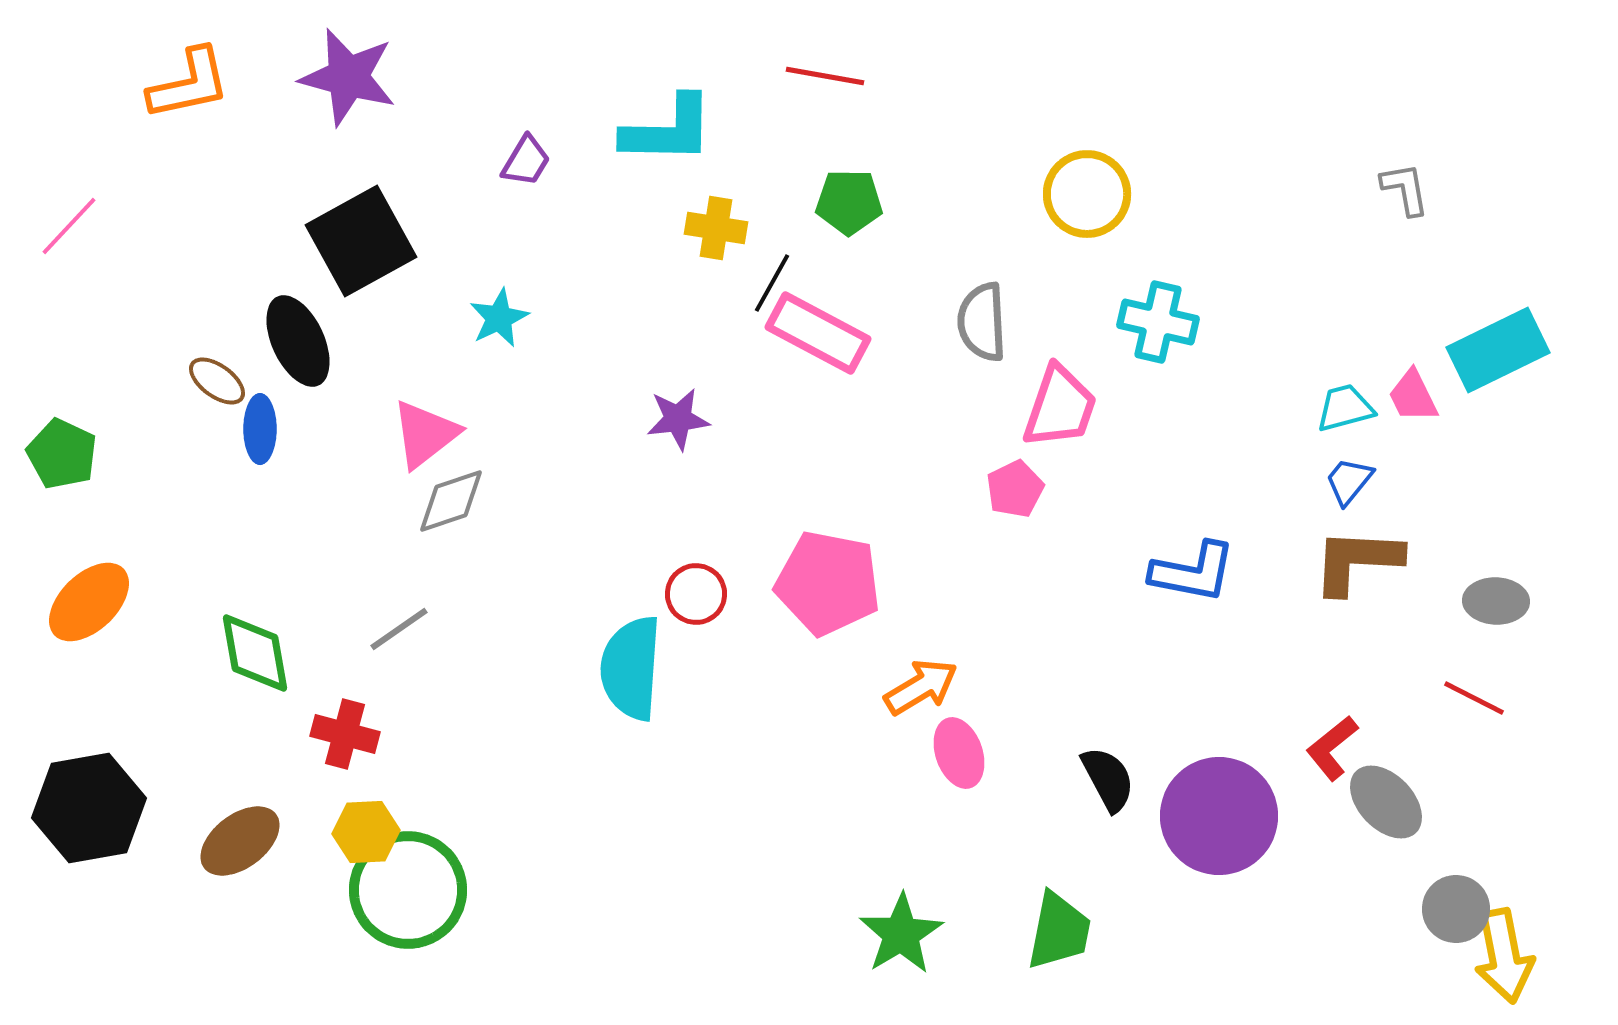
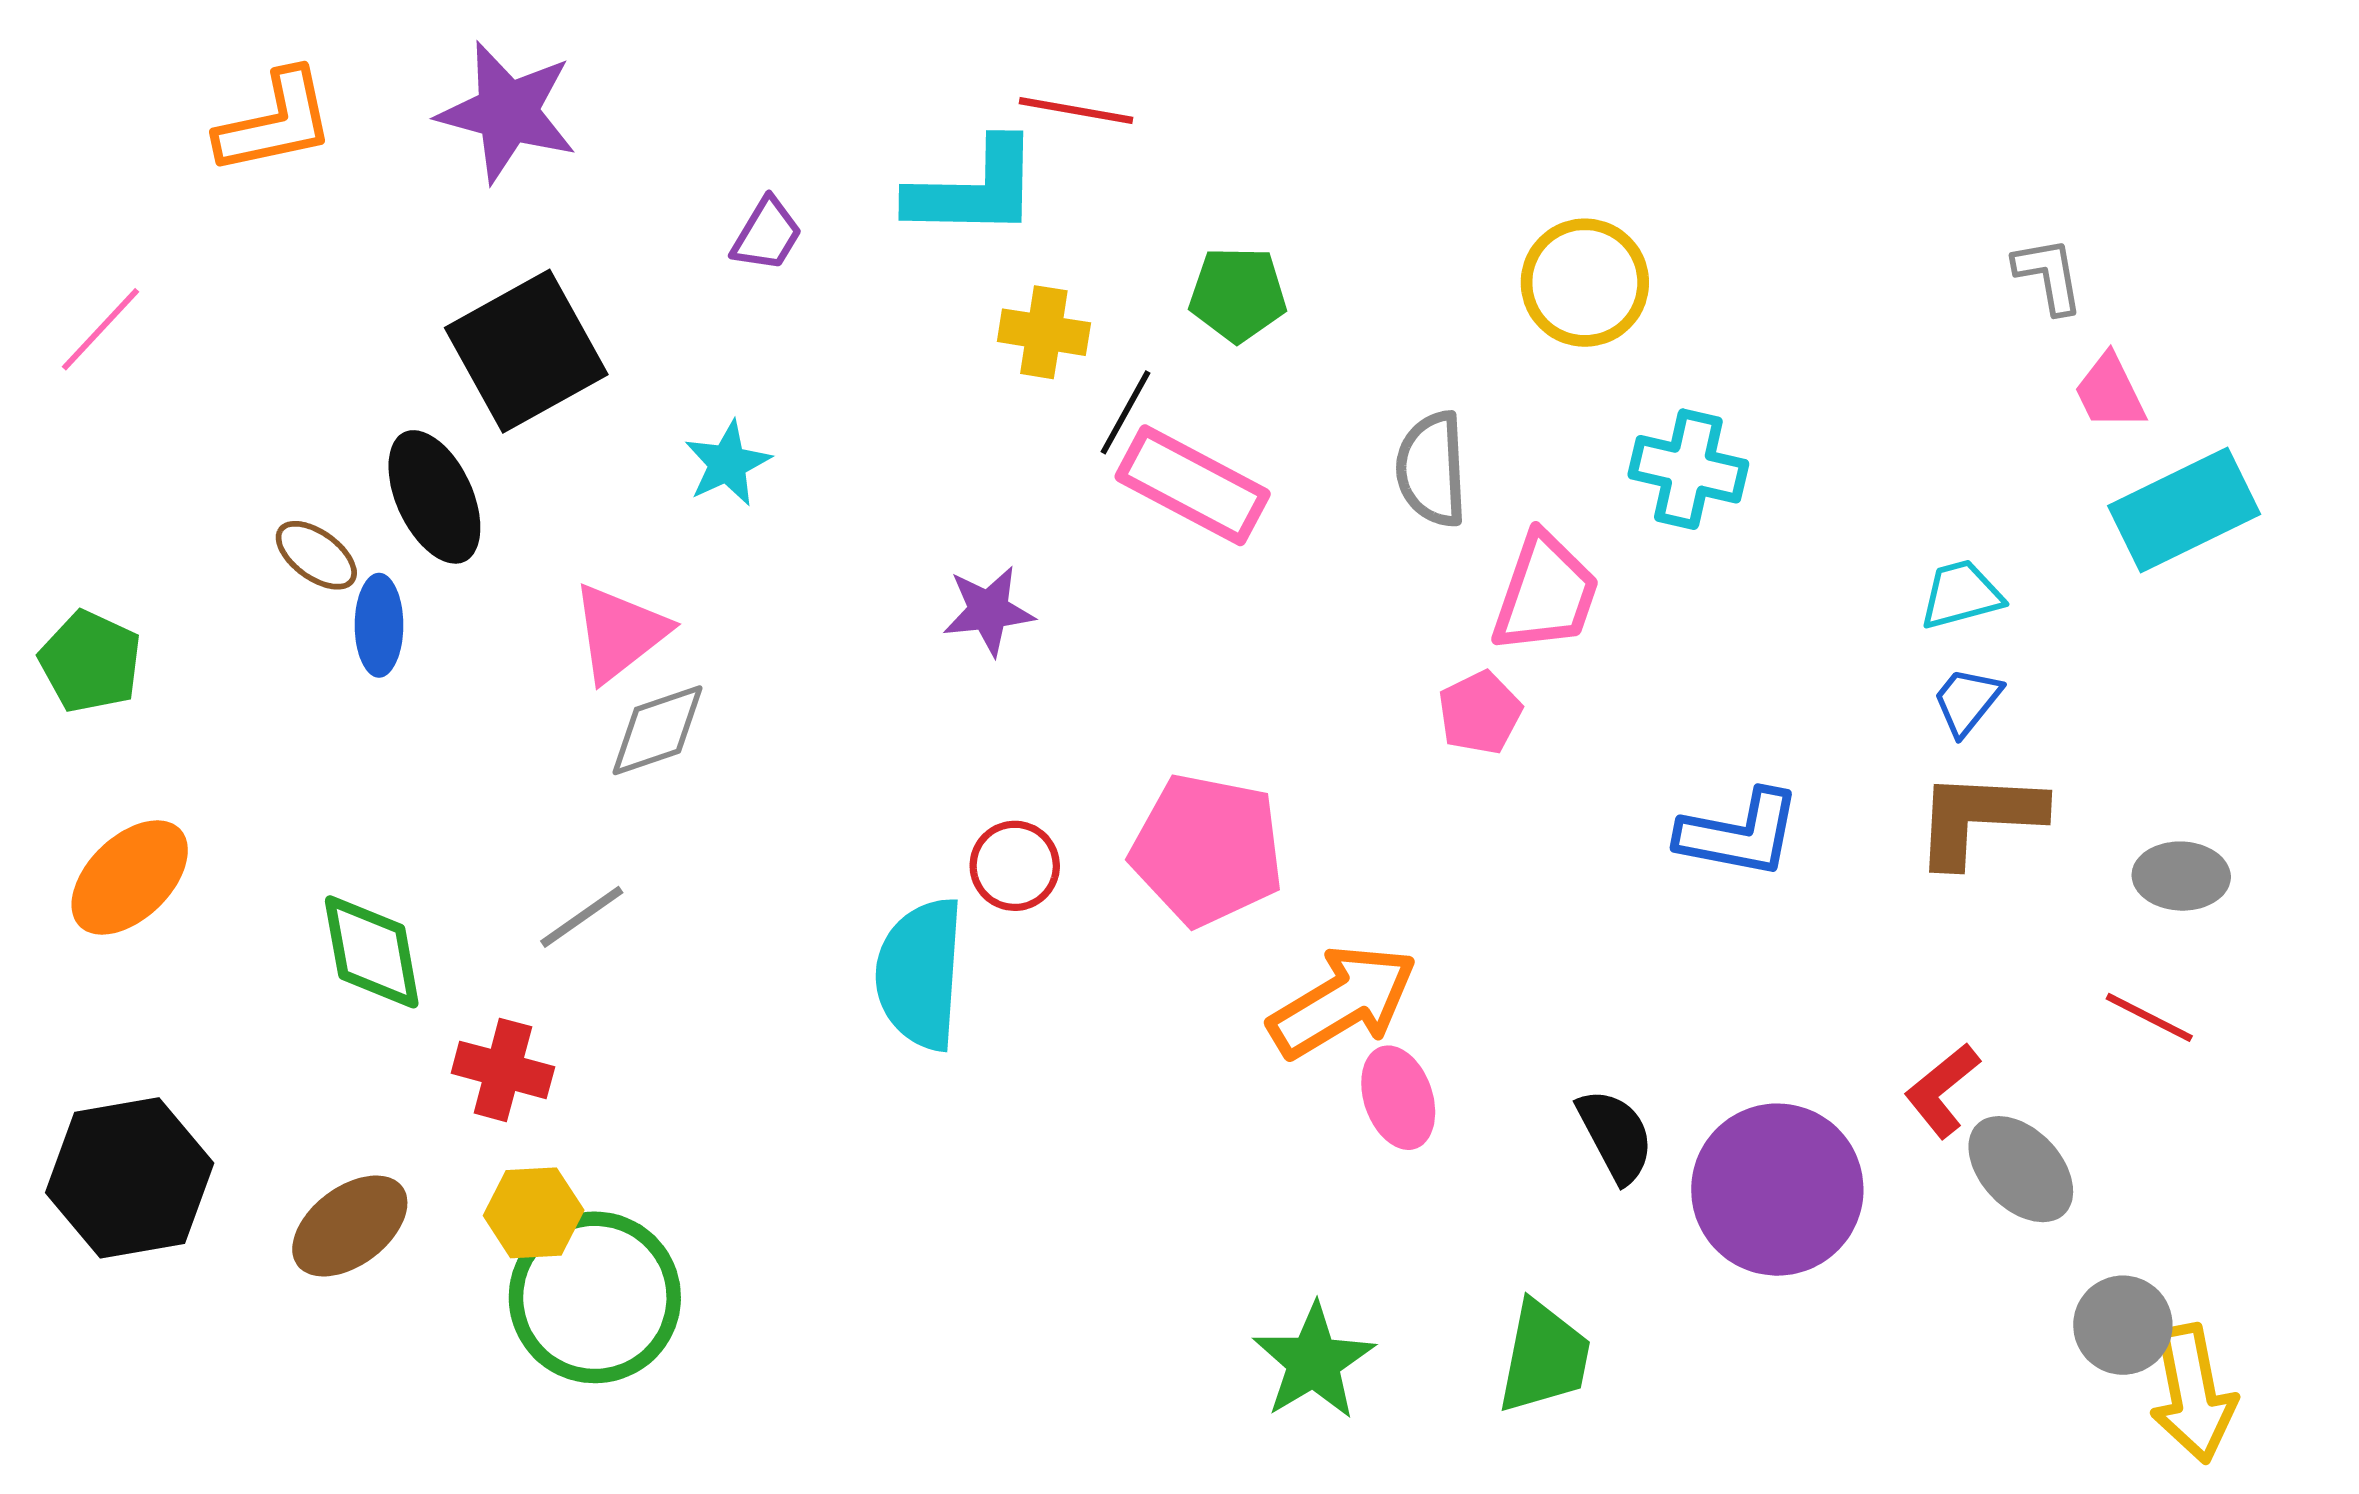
red line: (825, 76) -> (1076, 111), moved
pink trapezoid: (1413, 396) -> (2110, 392), moved
orange arrow: (921, 687) -> (1343, 1001), size x1.4

